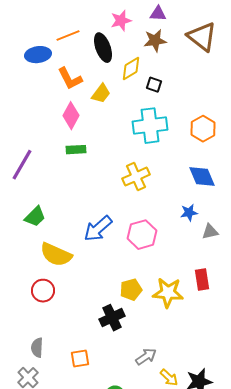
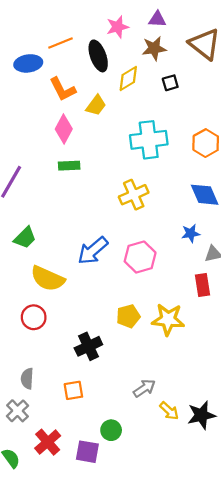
black square: (154, 85) -> (170, 83), moved, turned -35
red rectangle: (202, 280) -> (202, 285), moved
black cross: (112, 318) -> (88, 346), moved

